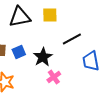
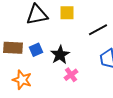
black line: (72, 39) -> (98, 30), moved

